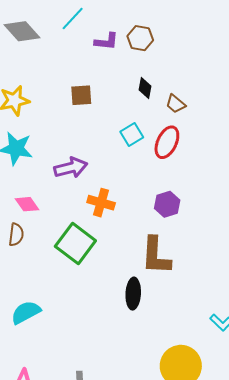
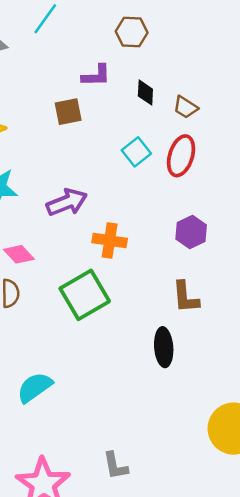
purple L-shape: (106, 41) -> (96, 76), moved
green square: (75, 244) -> (85, 295), turned 30
brown L-shape: (156, 256) -> (186, 297), size x0.7

